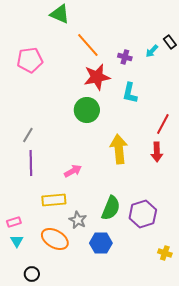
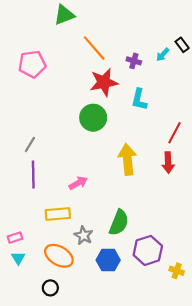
green triangle: (60, 14) -> (64, 15), turned -45
purple hexagon: (143, 214) -> (148, 250), moved
black circle: (32, 274) -> (50, 288), moved

